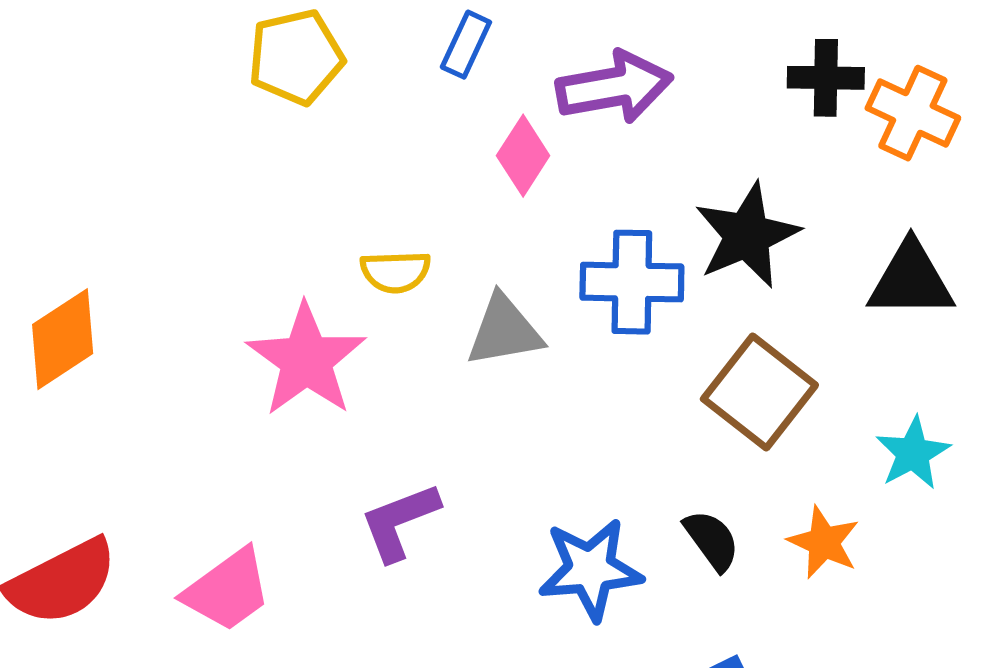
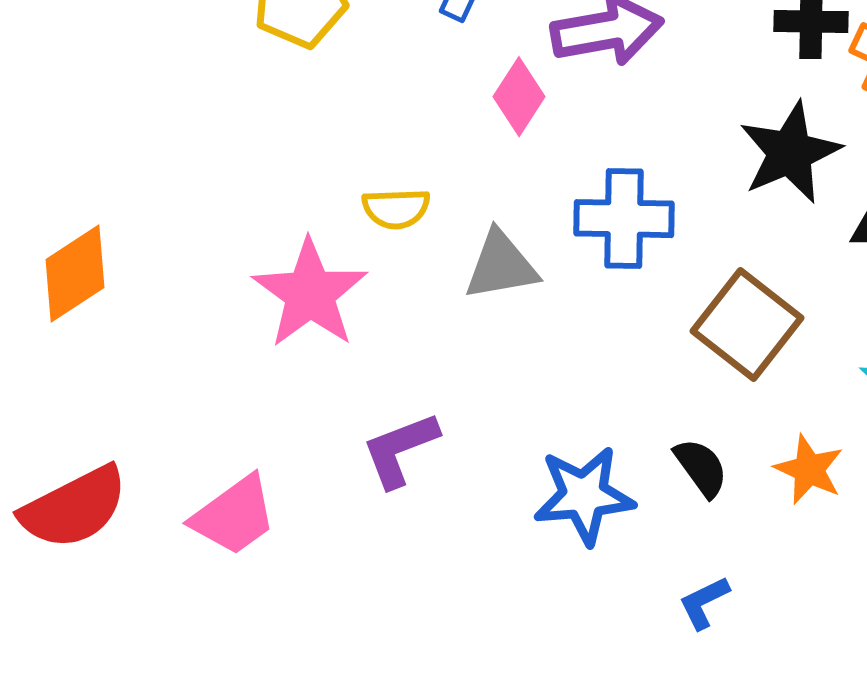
black star: (747, 235) -> (790, 153), moved

